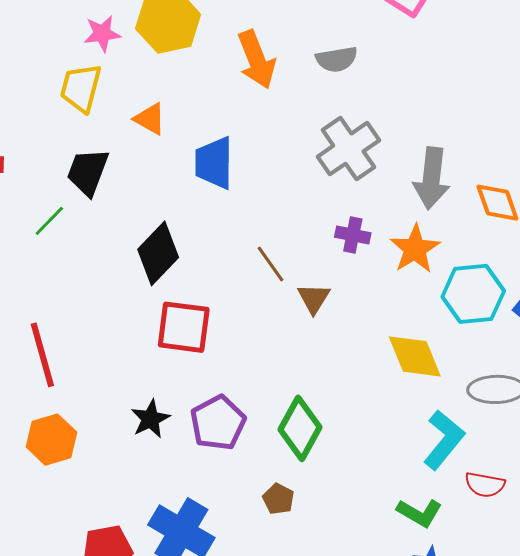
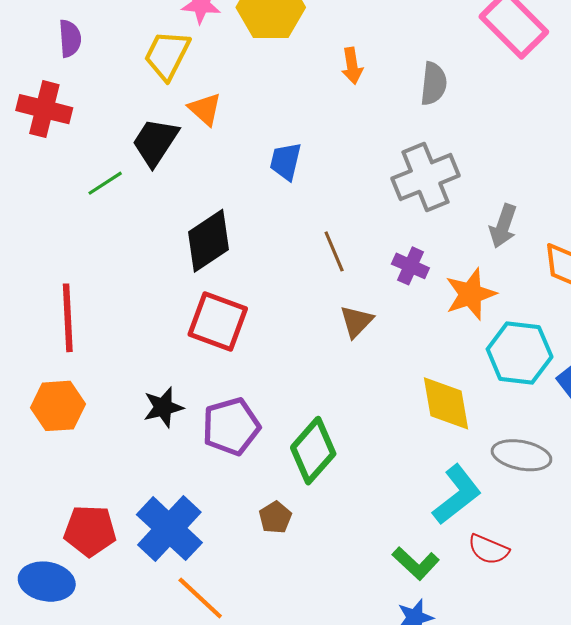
orange arrow: (257, 59) -> (352, 66), size x0.6
gray semicircle: (337, 59) -> (434, 84), turned -87
orange triangle: (150, 119) -> (205, 109), moved
blue trapezoid: (214, 163) -> (286, 161), size x0.7
gray arrow: (432, 178) -> (503, 226), size x0.7
brown line: (270, 264) -> (334, 251), moved

